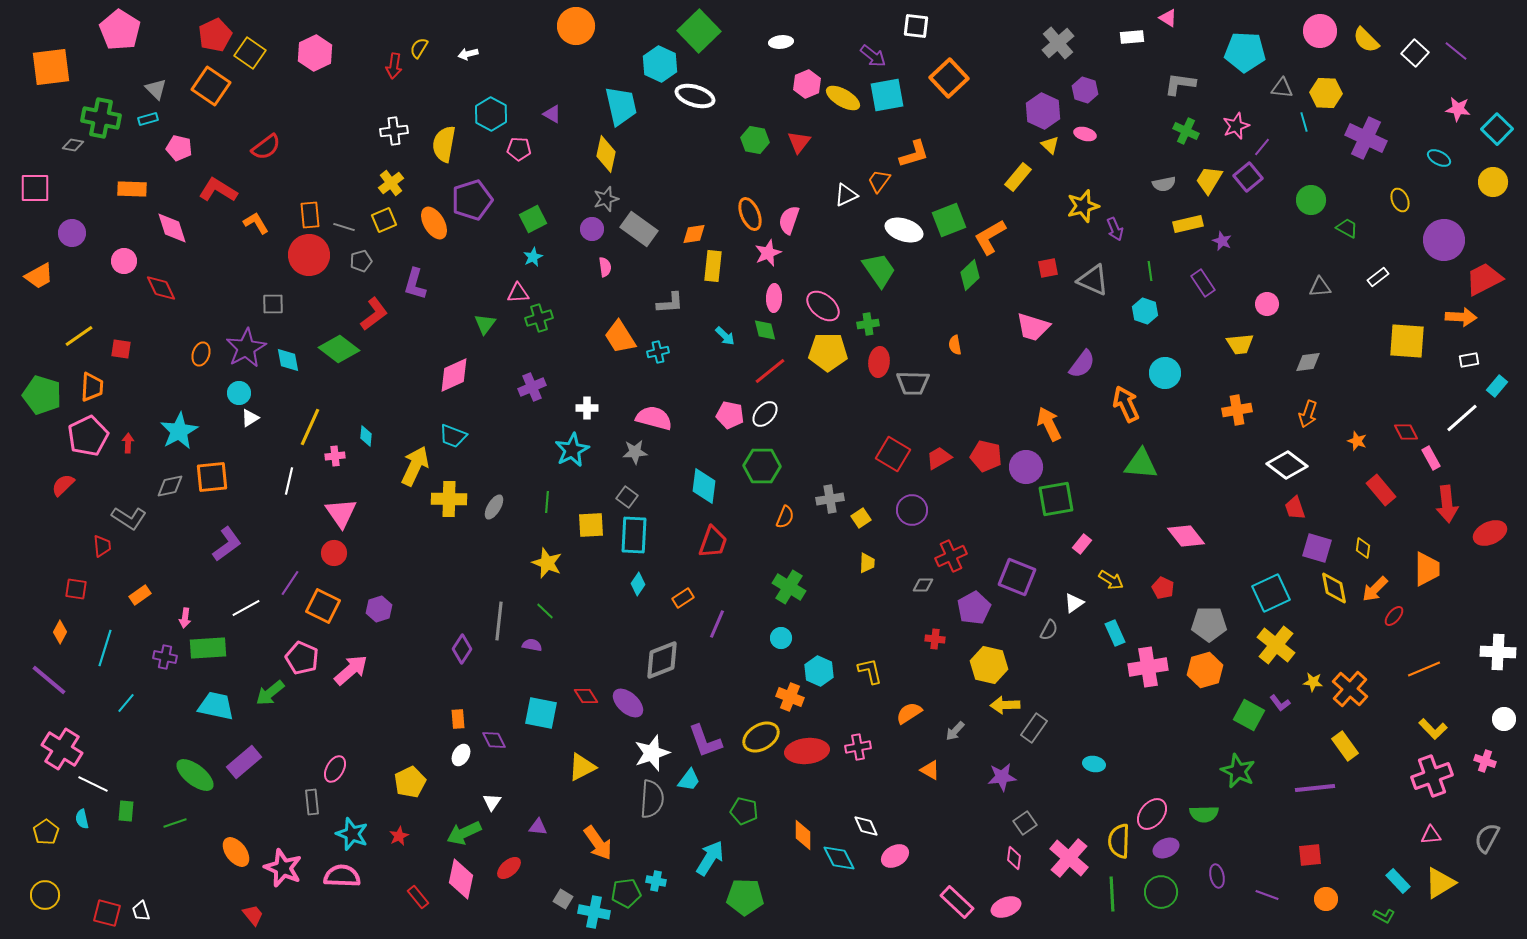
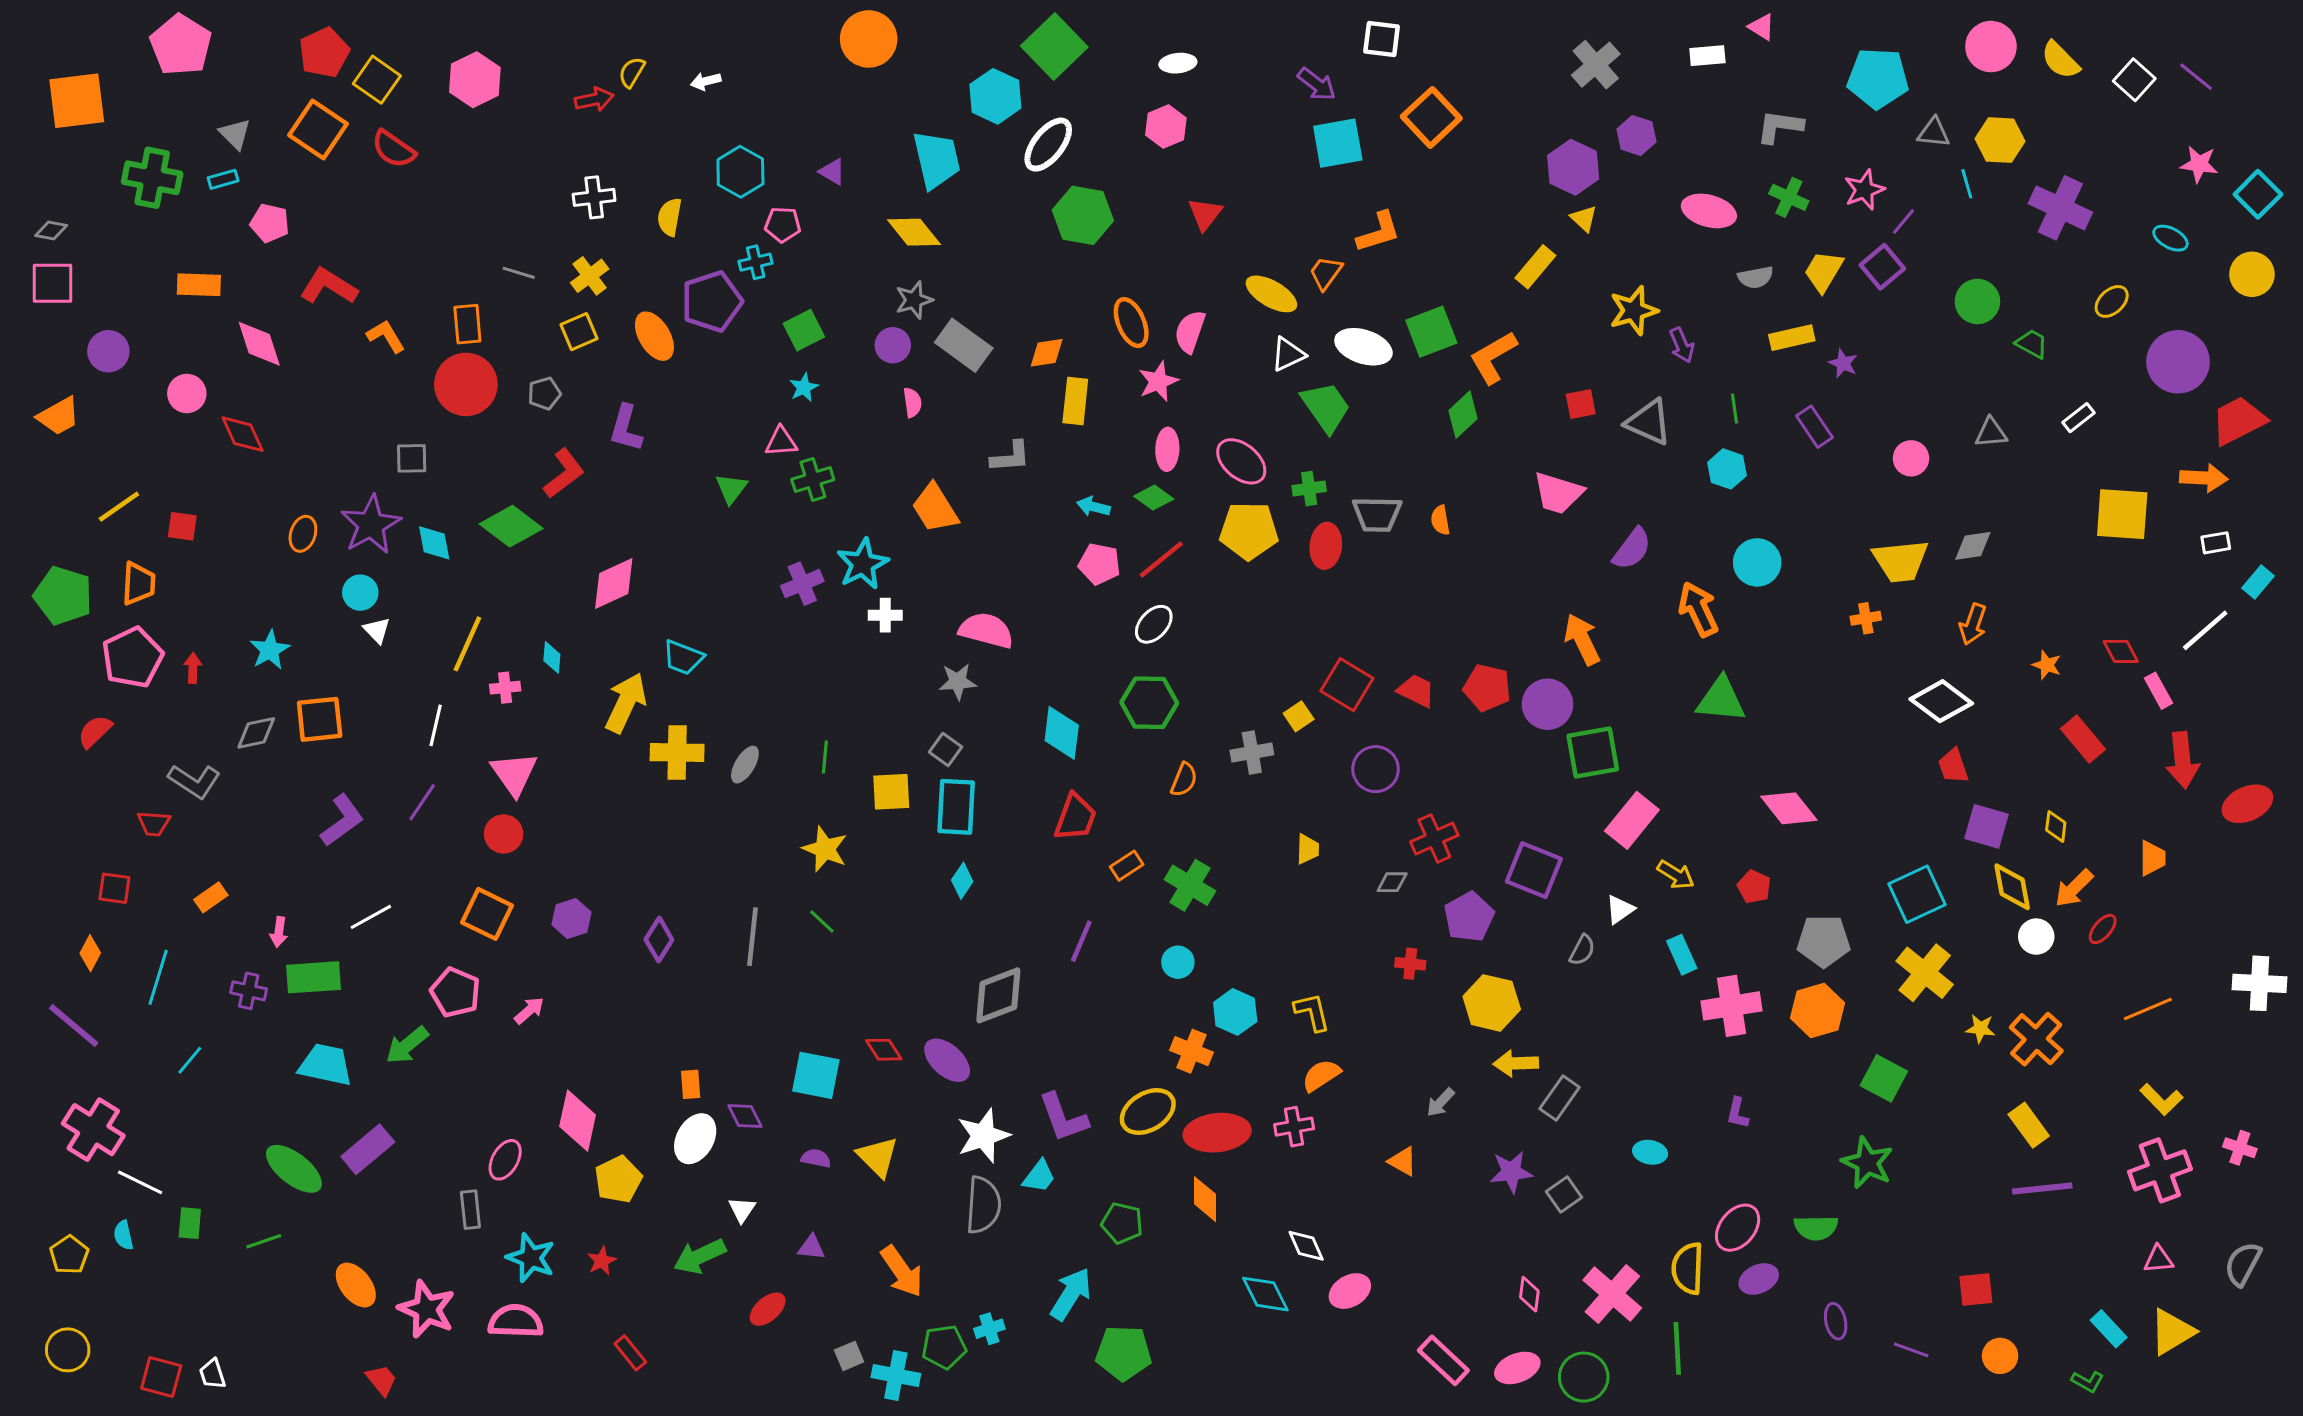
red arrow: (394, 66) -> (594, 99), turned -110
pink hexagon: (807, 84) -> (1166, 126), moved
white ellipse: (695, 96) -> (1048, 145), turned -69
yellow ellipse: (843, 98) -> (1271, 294), moved
pink ellipse: (1085, 134) -> (1709, 211), moved, size x1.6
green hexagon: (755, 140) -> (1083, 215), moved, size x1.4
yellow semicircle: (444, 144) -> (670, 217), size x0.7
gray diamond: (73, 145) -> (51, 231), moved
red semicircle: (266, 147) -> (393, 149), moved, turned 72
yellow diamond: (606, 154) -> (914, 232), turned -51
white triangle: (846, 195) -> (1288, 354), moved
yellow ellipse: (1400, 200) -> (2112, 301), turned 70
gray line: (344, 227) -> (519, 273), moved
green diamond: (765, 330) -> (1154, 498), turned -40
cyan arrow: (725, 336) -> (1093, 507), turned 150
yellow trapezoid: (1240, 344) -> (1900, 561), moved, size x1.4
cyan cross: (658, 352) -> (756, 262), moved
pink diamond: (454, 375) -> (614, 584), moved
gray trapezoid: (913, 383) -> (1377, 514), moved
orange cross: (1237, 410) -> (1866, 618), size x0.7
pink pentagon: (730, 415) -> (1099, 564), moved
white triangle: (250, 418) -> (377, 630), turned -42
cyan star: (179, 431) -> (270, 650), size x0.7
cyan star: (572, 450) -> (863, 564), moved
red trapezoid: (939, 458) -> (1416, 691), turned 56
yellow square: (861, 518) -> (1299, 716), moved
pink rectangle: (1082, 544) -> (1632, 820), size x1.8
red trapezoid: (102, 546) -> (154, 823), turned 100
orange trapezoid: (1427, 569) -> (2152, 858), size x0.7
purple line: (290, 583) -> (422, 802), moved
orange rectangle: (683, 598) -> (1127, 866), moved
purple semicircle: (532, 645) -> (816, 1158), moved
purple diamond: (462, 649) -> (659, 940), moved
pink arrow: (351, 670) -> (529, 1010), size x0.6
purple L-shape: (1280, 703) -> (1738, 1113), moved, turned 50
orange semicircle: (909, 713) -> (1321, 1075), moved
white circle: (1504, 719) -> (2036, 937), moved
white ellipse: (461, 755) -> (695, 1139), size x1.5
yellow triangle: (582, 767) -> (878, 1157), turned -48
purple line: (1315, 788) -> (2042, 1188), moved
gray square: (1025, 823) -> (1564, 1194), moved
orange diamond: (803, 835) -> (1205, 1199), moved
pink diamond: (461, 879) -> (578, 1121), moved
cyan cross: (656, 881) -> (989, 1329), turned -30
green circle: (1161, 892) -> (1584, 1377), moved
gray square: (563, 899) -> (849, 1356), turned 36

